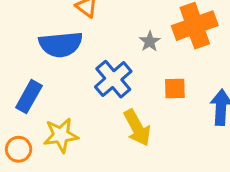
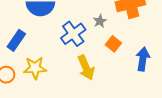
gray star: (150, 41) -> (100, 21), moved
orange square: (175, 88) -> (113, 44), turned 35

